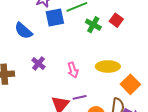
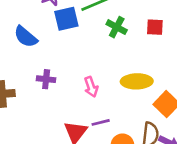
red square: (116, 20) -> (155, 27), moved, turned -32
purple cross: (38, 63) -> (46, 79), turned -32

